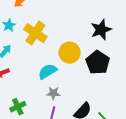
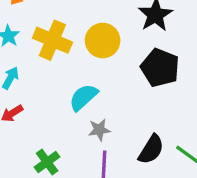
yellow circle: (70, 53) -> (103, 41), moved

